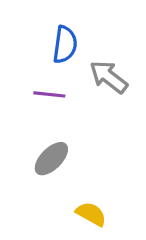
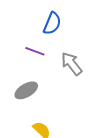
gray arrow: (109, 77) -> (72, 64), moved

